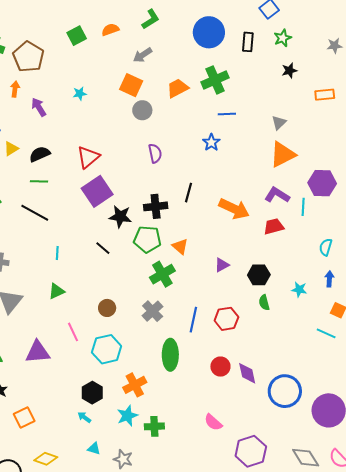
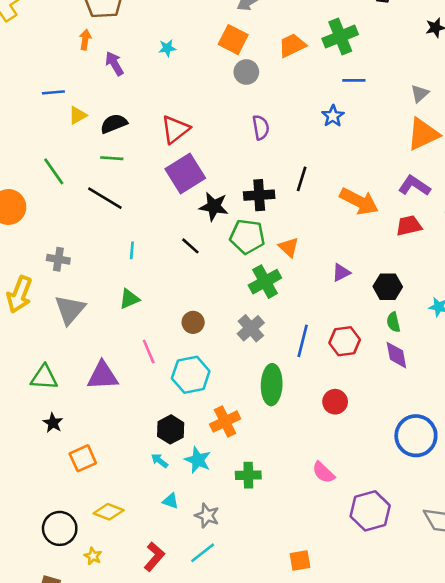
purple diamond: (247, 373) -> (396, 355), moved
cyan star: (127, 416) -> (198, 460), moved, turned -30

